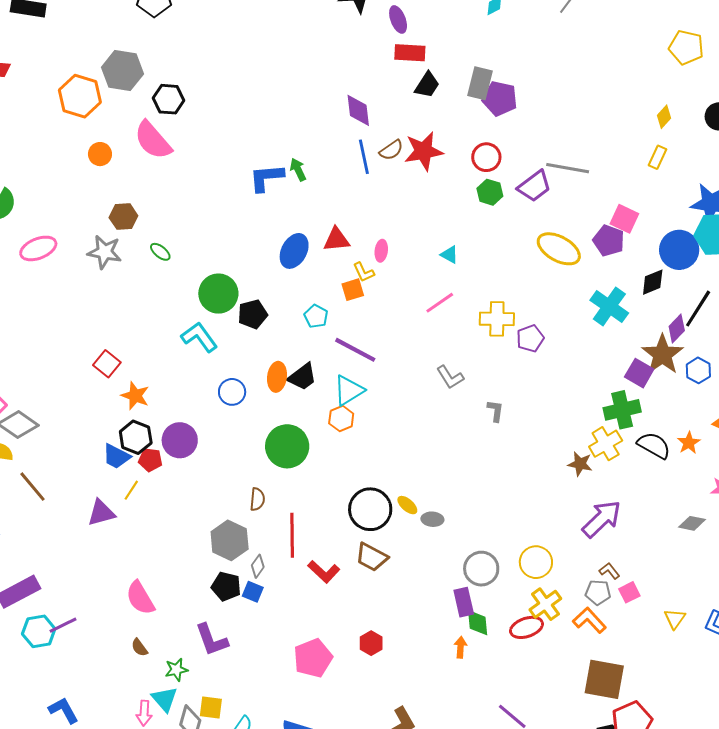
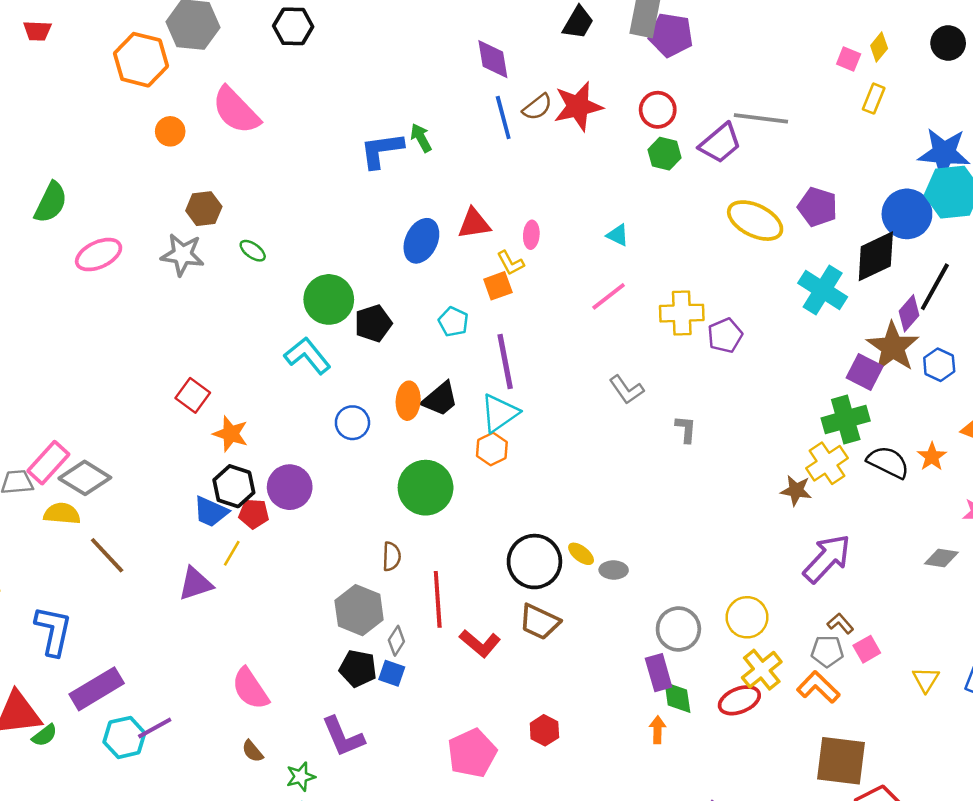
black hexagon: (169, 99) -> (293, 26), moved
pink square: (624, 219) -> (849, 59), moved, size x0.7
black diamond: (653, 282) -> (876, 256), size x1.5
purple line: (355, 350) -> (505, 362), turned 54

